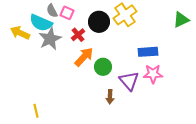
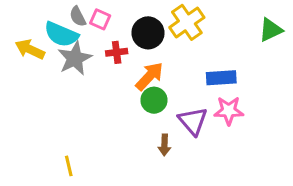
red cross: (78, 35) -> (117, 52), turned 32
orange arrow: (84, 57) -> (149, 76), moved
yellow line: (36, 111) -> (69, 166), moved

